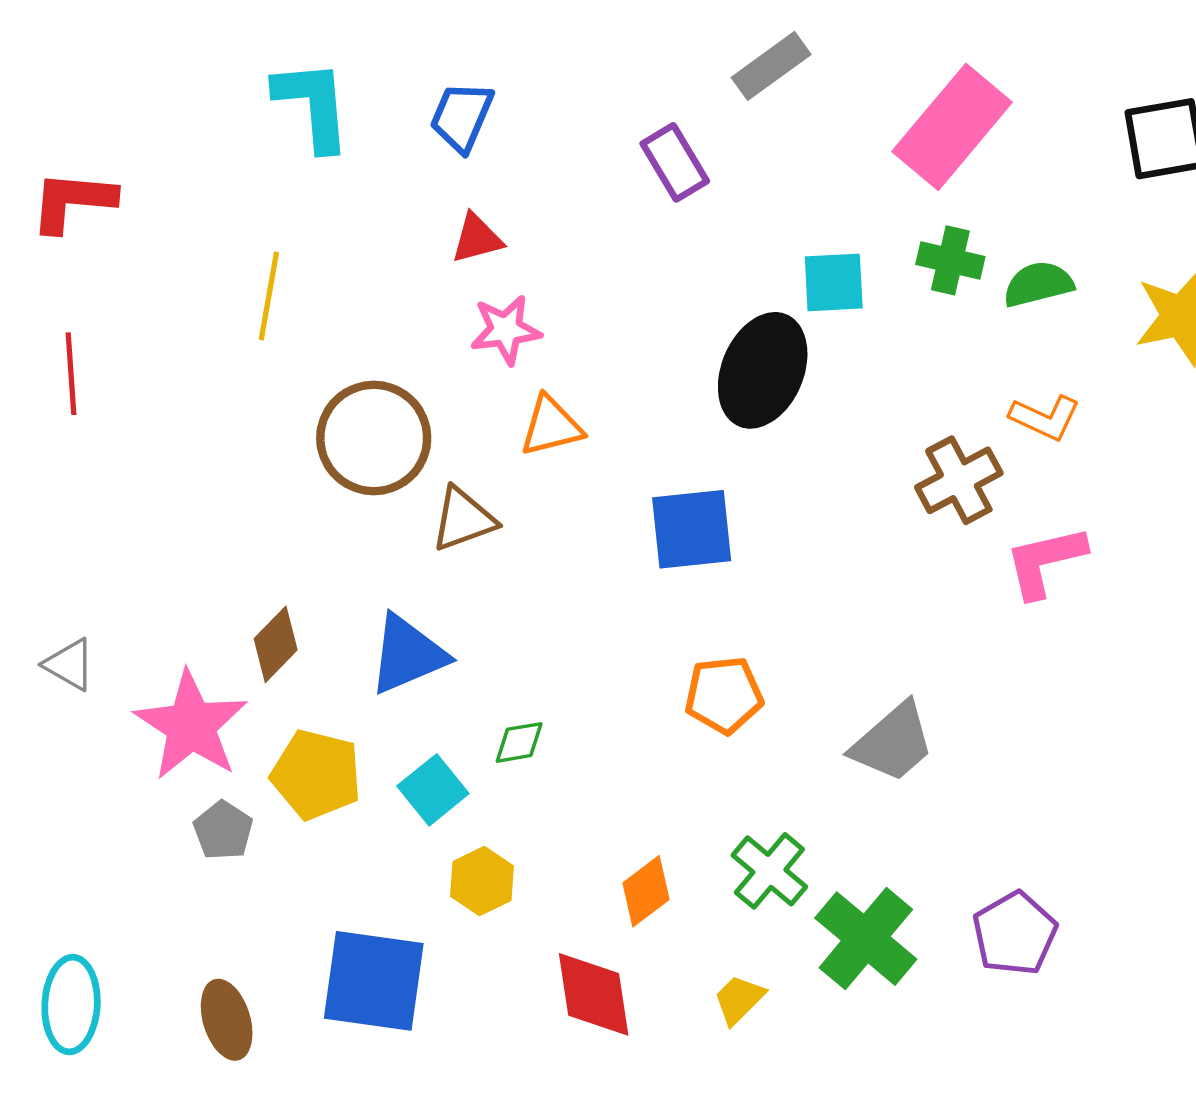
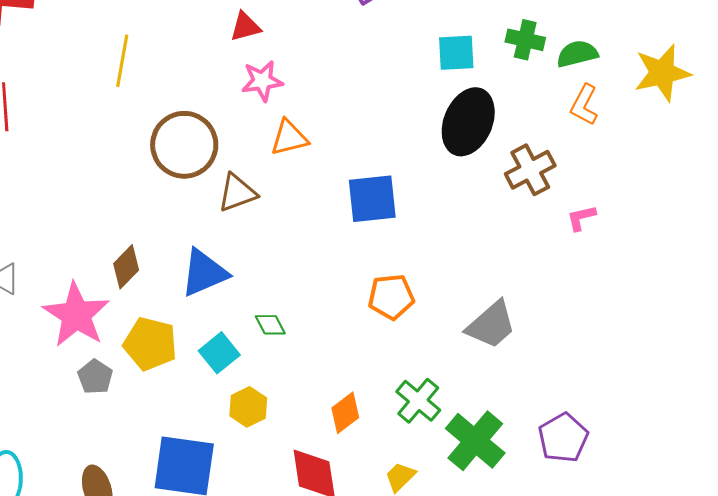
black ellipse: (763, 370) -> (468, 122), moved
orange L-shape: (1045, 418) -> (584, 105), moved, turned 93
pink L-shape: (1045, 561) -> (581, 218), size x0.6
green diamond: (519, 742) -> (270, 325), turned 72

